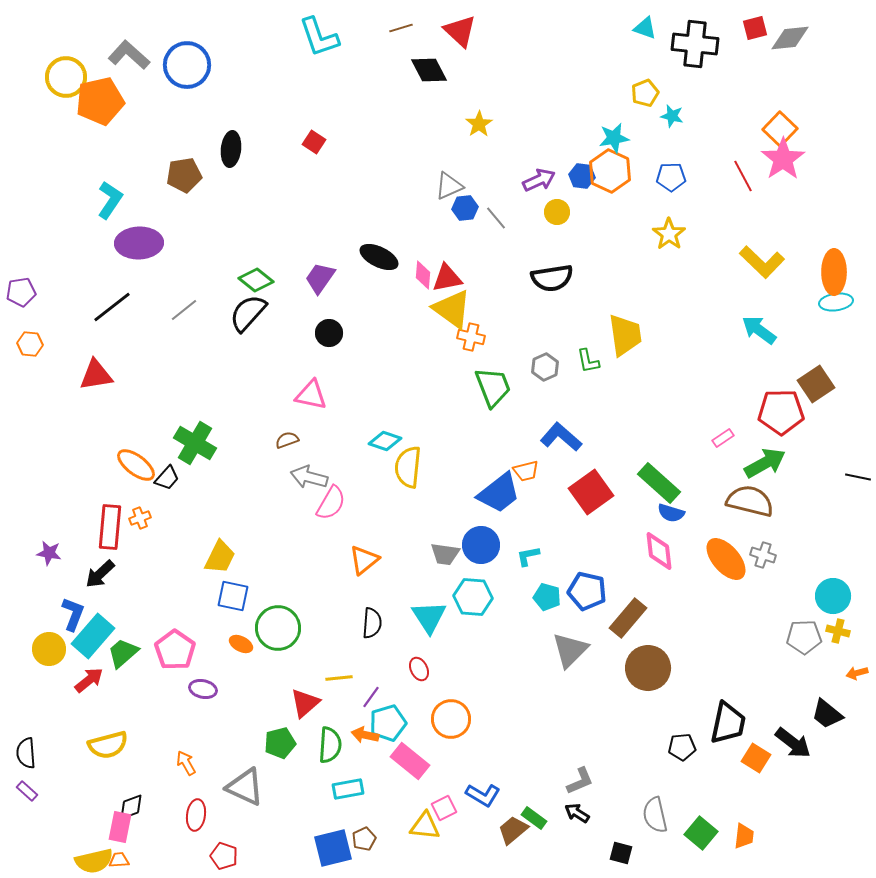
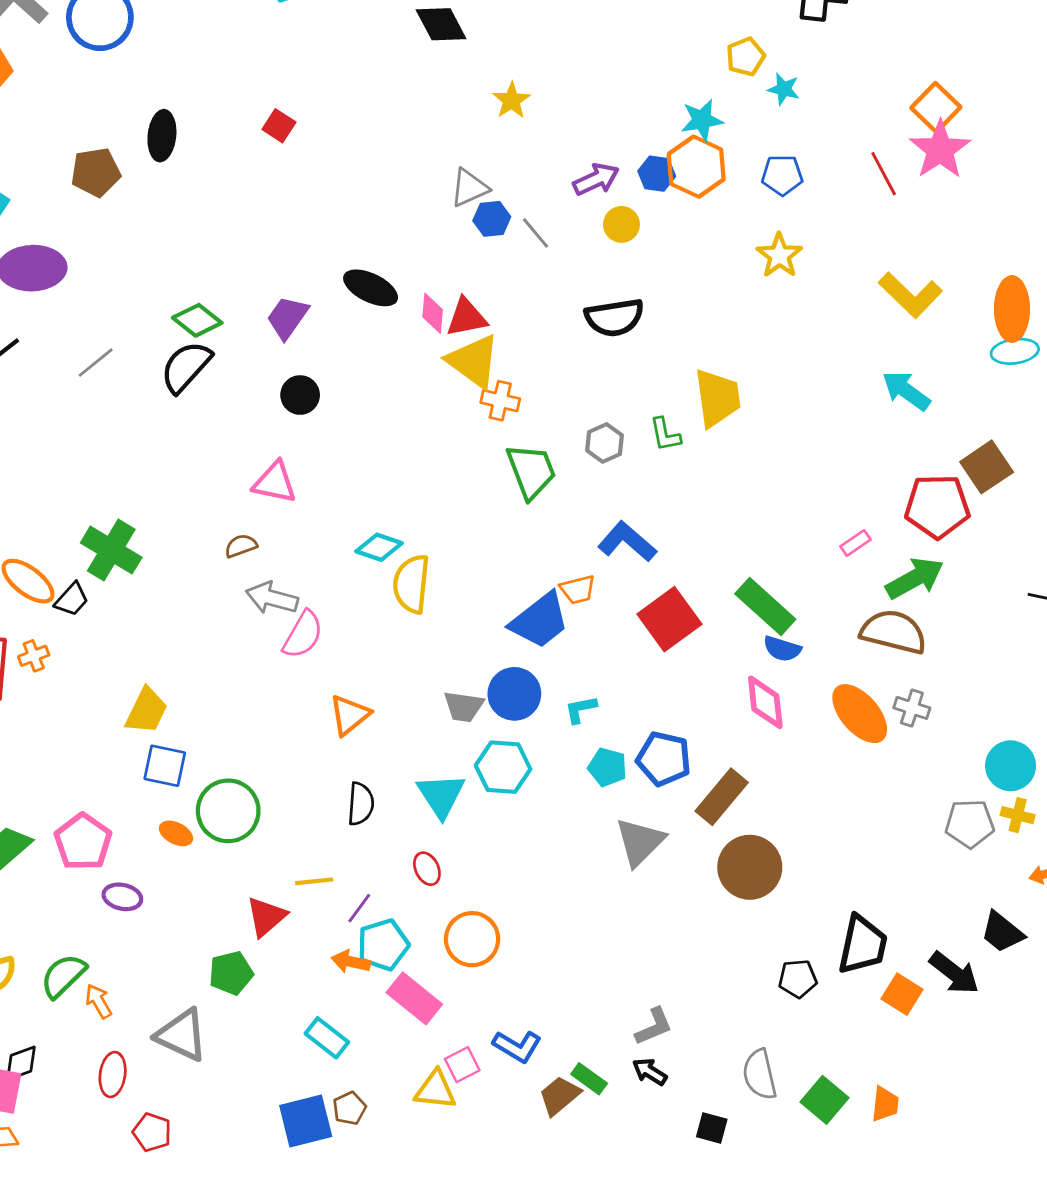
green semicircle: (330, 745) -> (63, 976), moved, turned -138
cyan rectangle: (348, 789) -> (327, 1038), turned 48

